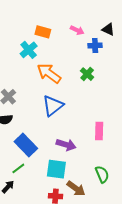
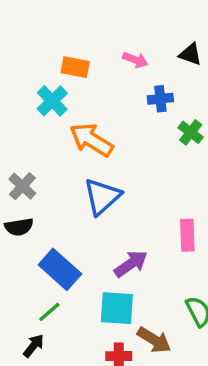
blue cross: (95, 46) -> (160, 99), moved
green cross: (87, 74) -> (191, 132), moved
purple arrow: (66, 145) -> (131, 264), turned -48

